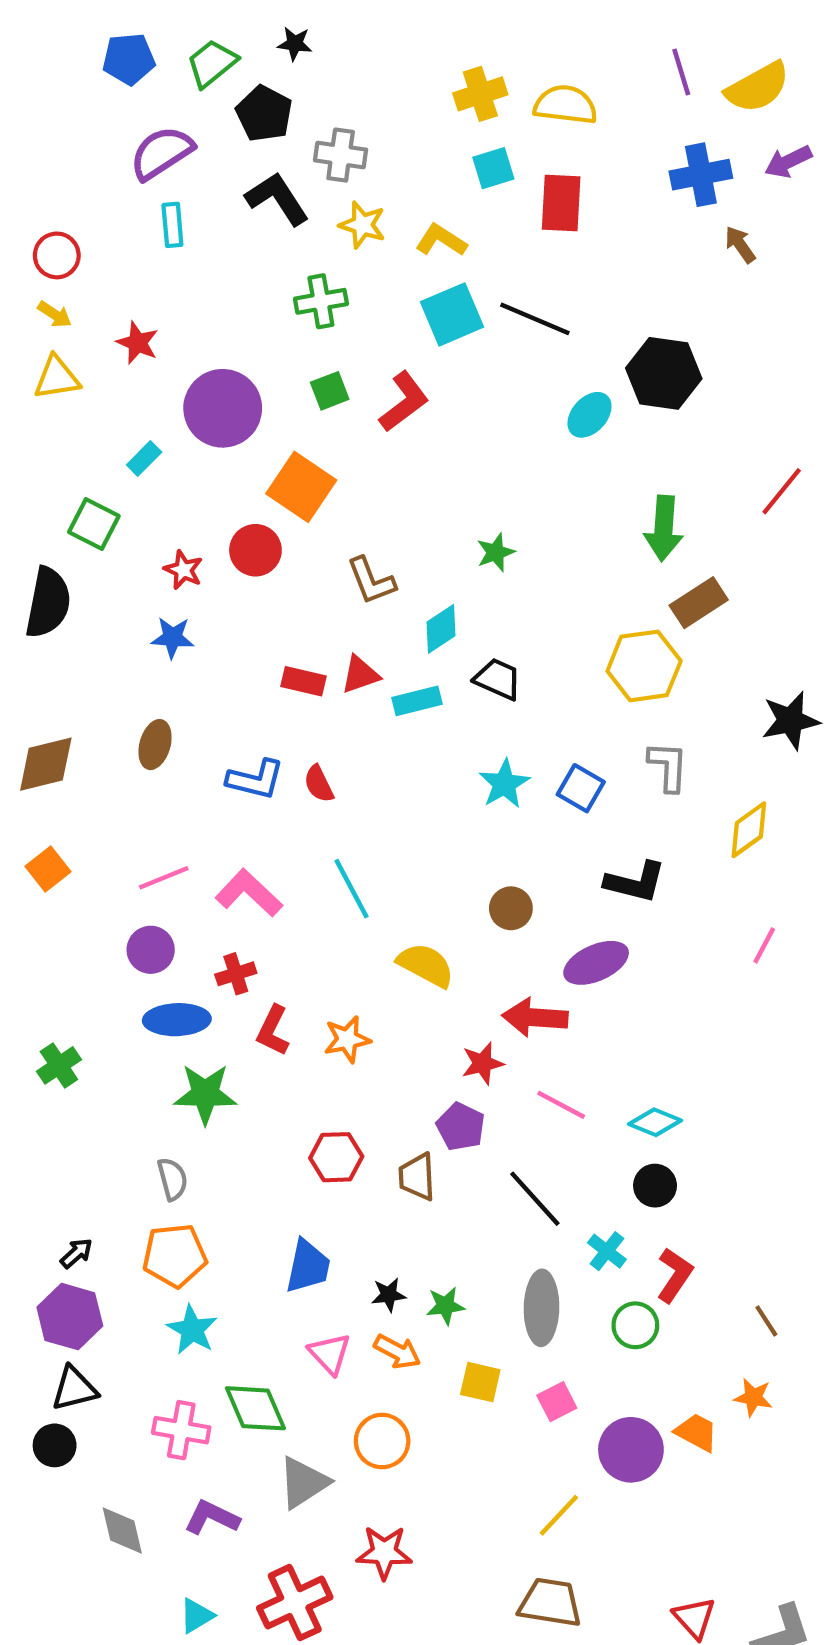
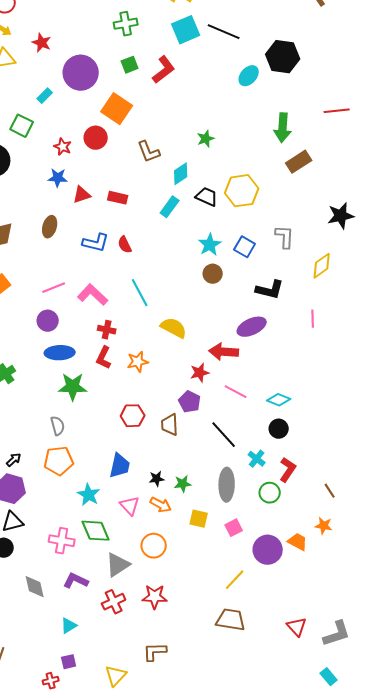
red line: (782, 491) -> (337, 111), turned 45
yellow hexagon: (644, 666) -> (242, 191), moved
red triangle: (360, 675) -> (82, 195), moved
cyan rectangle: (417, 701) -> (170, 207), turned -40
brown circle: (511, 908) -> (213, 274), moved
pink line: (764, 945) -> (313, 319), moved, turned -30
red cross: (236, 974) -> (107, 330), moved, turned 30
cyan star: (192, 1330) -> (89, 495), moved
red cross: (295, 1603) -> (114, 602), moved, size x0.7

